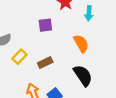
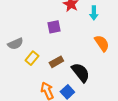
orange semicircle: (81, 43) -> (102, 43), moved
black semicircle: (83, 75) -> (81, 72), moved

